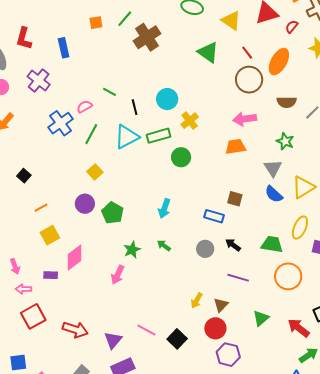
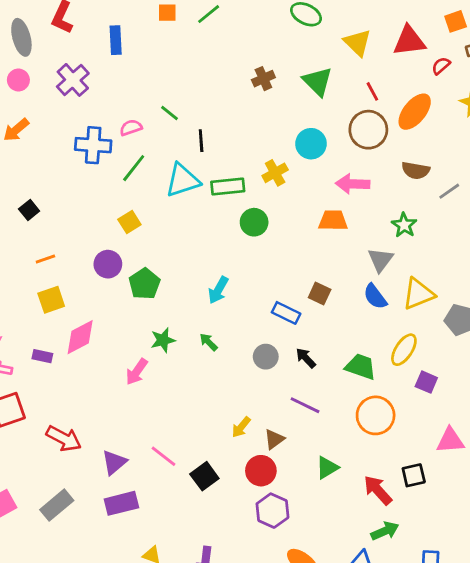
brown cross: (147, 37) -> (263, 79), moved, size x0.6
cyan circle: (167, 99) -> (311, 144), moved
blue cross: (61, 123) -> (93, 145), turned 30

